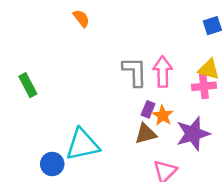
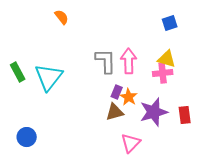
cyan triangle: (83, 145) -> (49, 77), moved, turned -40
blue circle: (52, 164) -> (27, 137), moved

